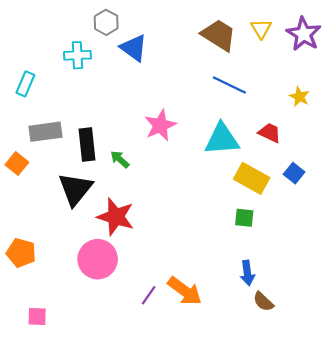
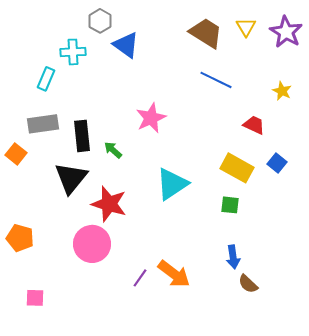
cyan rectangle: (25, 84) -> (46, 79), moved
cyan triangle: (222, 139) -> (172, 184), moved, turned -30

